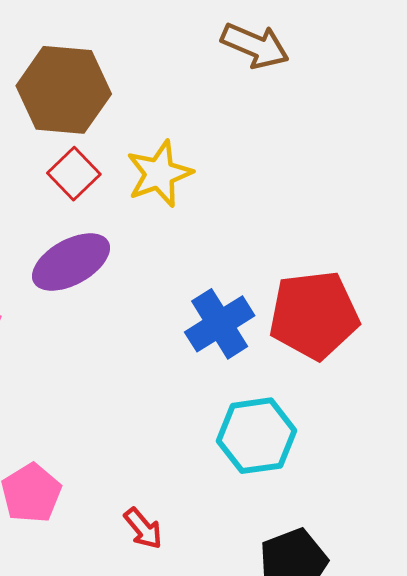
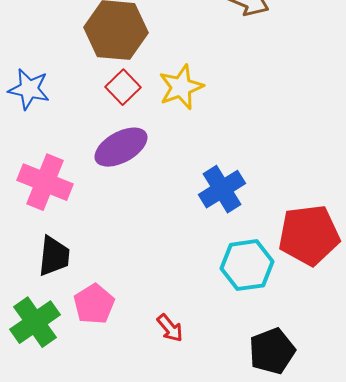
red pentagon: (314, 315) -> (309, 235), moved

